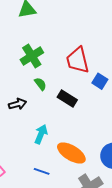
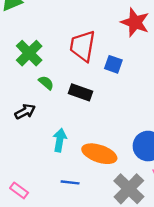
red trapezoid: (78, 60) -> (83, 46), turned 36

